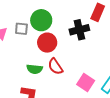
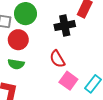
red circle: (47, 43) -> (18, 40), moved
red semicircle: (55, 66) -> (57, 59), moved

